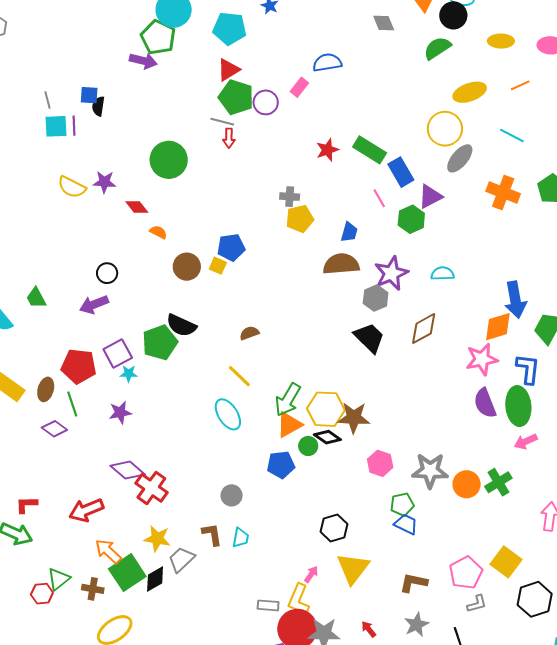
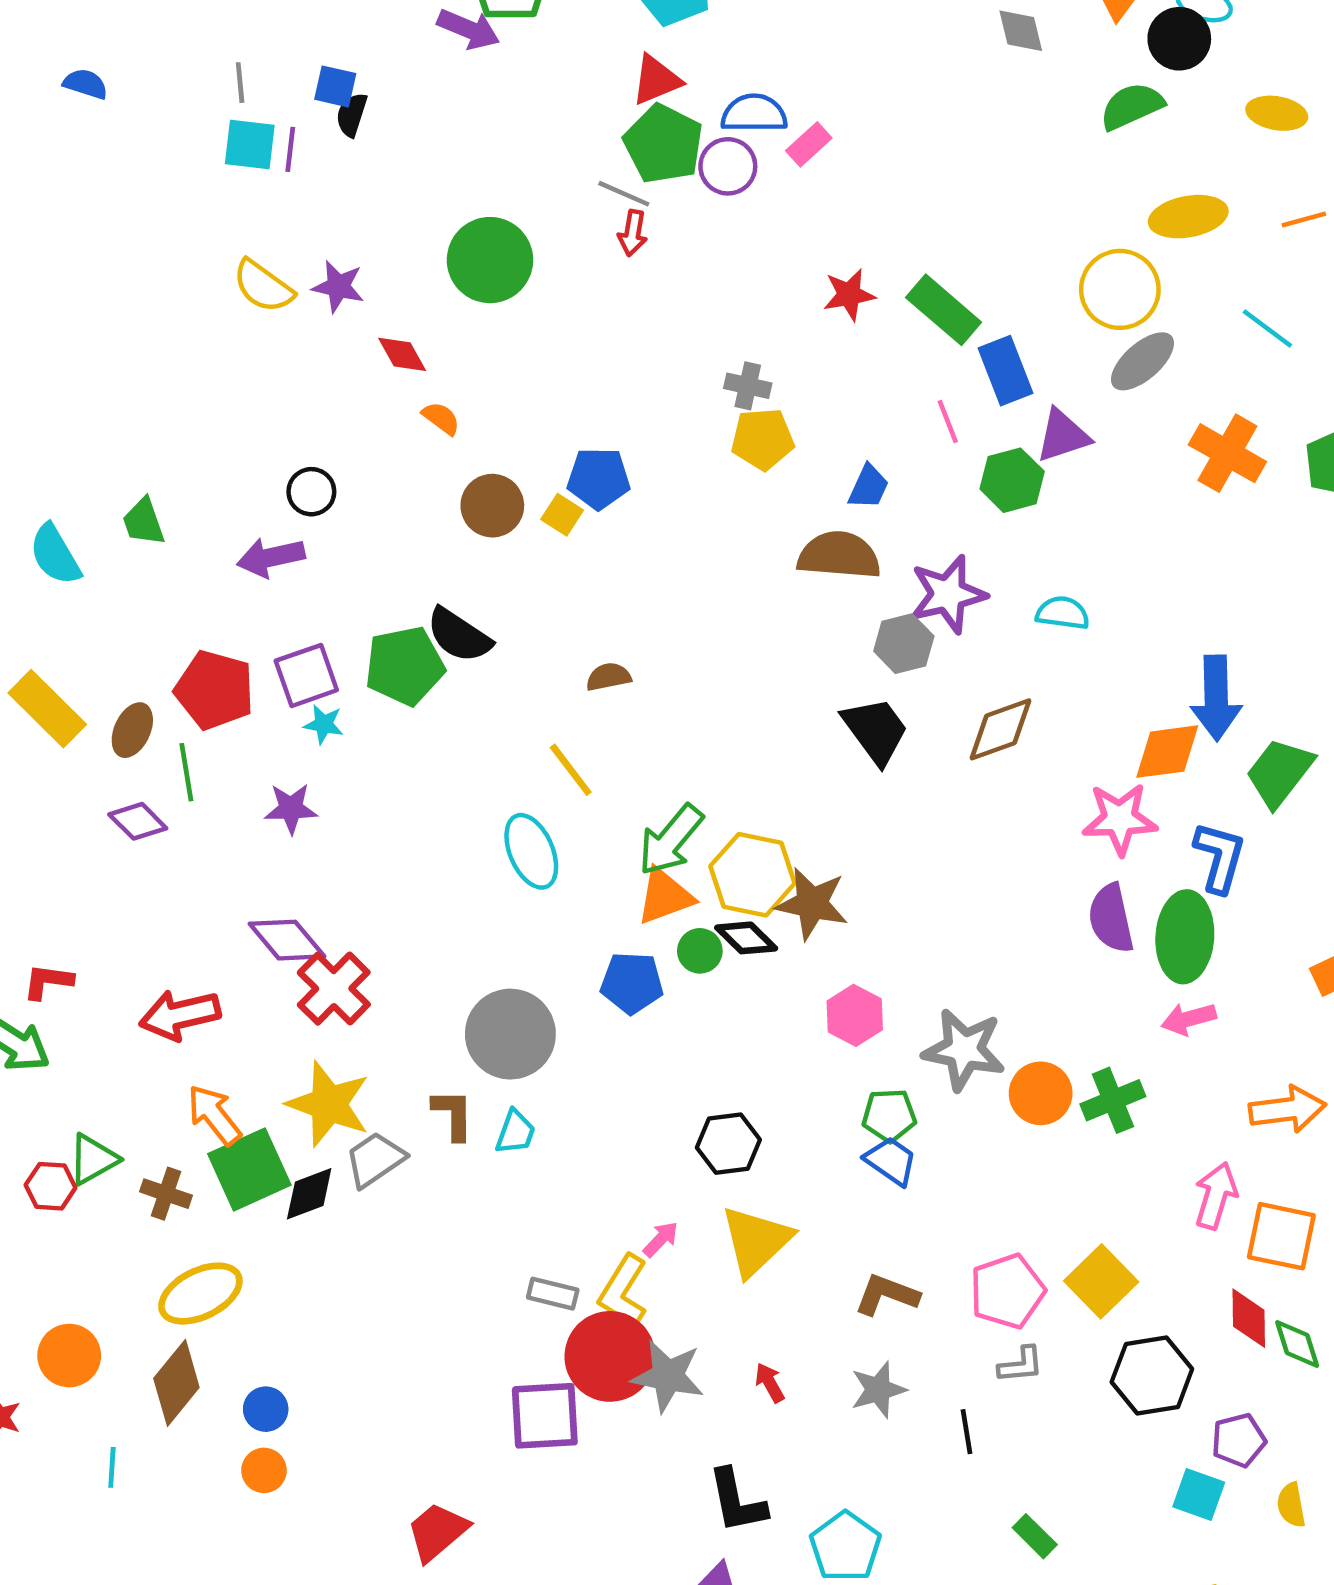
blue semicircle: (327, 62) -> (754, 113), moved
gray circle: (232, 495) -> (510, 1034), size x1.8
yellow star: (157, 539) -> (329, 1104), size x1.4

